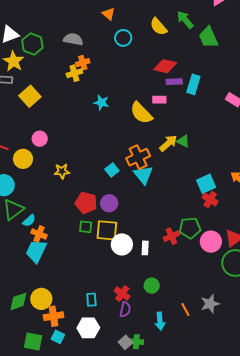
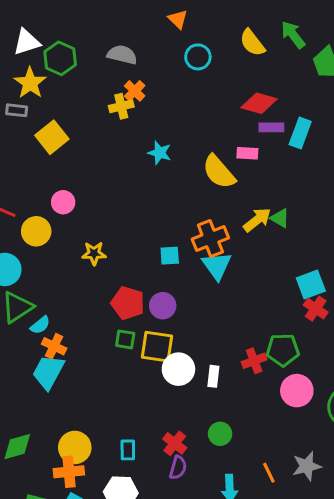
orange cross: (83, 63) -> (135, 91), turned -32
cyan square: (112, 170) -> (170, 256), turned 32
pink circle: (211, 242) -> (297, 391), moved
yellow circle: (41, 299) -> (75, 447), moved

